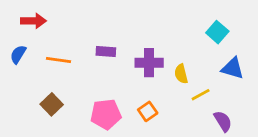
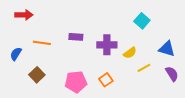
cyan square: (217, 32) -> (142, 21), moved
blue semicircle: (18, 54) -> (16, 54), moved
yellow semicircle: (181, 74) -> (130, 53), turned -112
purple semicircle: (223, 121) -> (172, 74), moved

